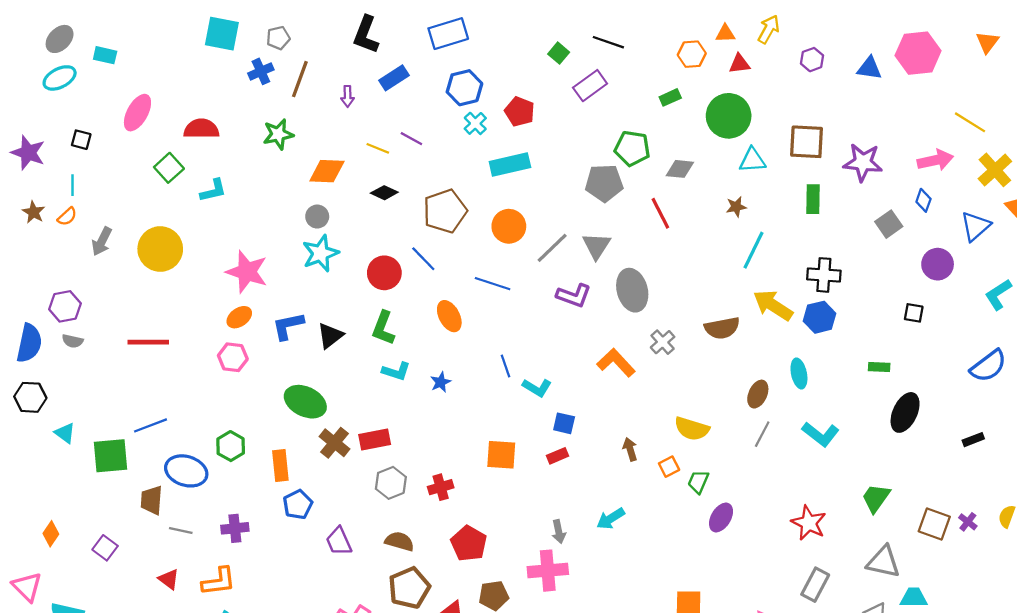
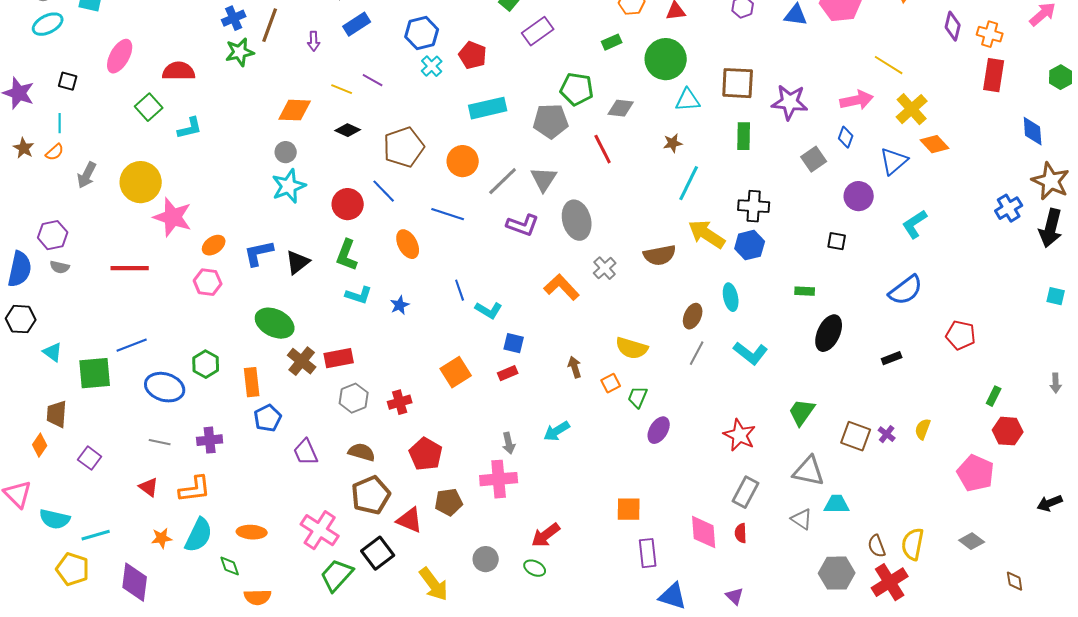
green star: (278, 134) -> (240, 52), moved
cyan rectangle: (510, 165) -> (488, 108), moved
pink star: (247, 272) -> (173, 217), moved
orange square: (501, 455) -> (456, 372), turned -36
brown trapezoid: (152, 500) -> (57, 414), moved

